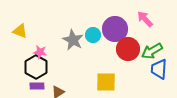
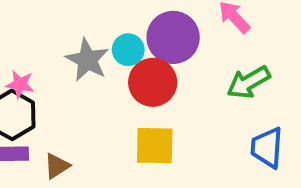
red circle: (128, 49) -> (153, 82), moved
blue trapezoid: (159, 69) -> (267, 148), moved

